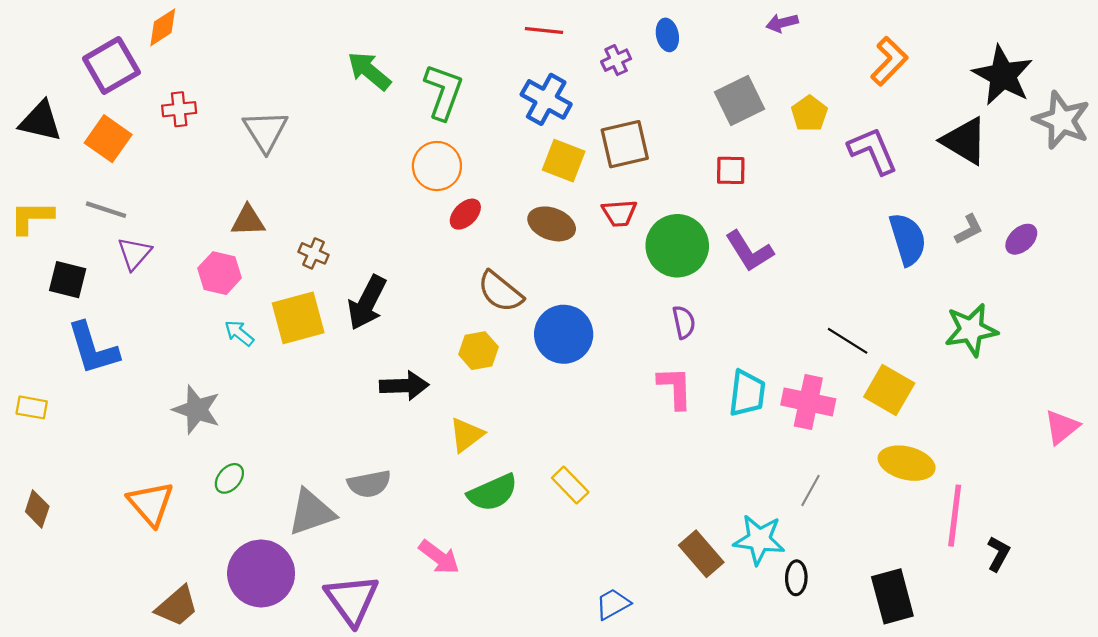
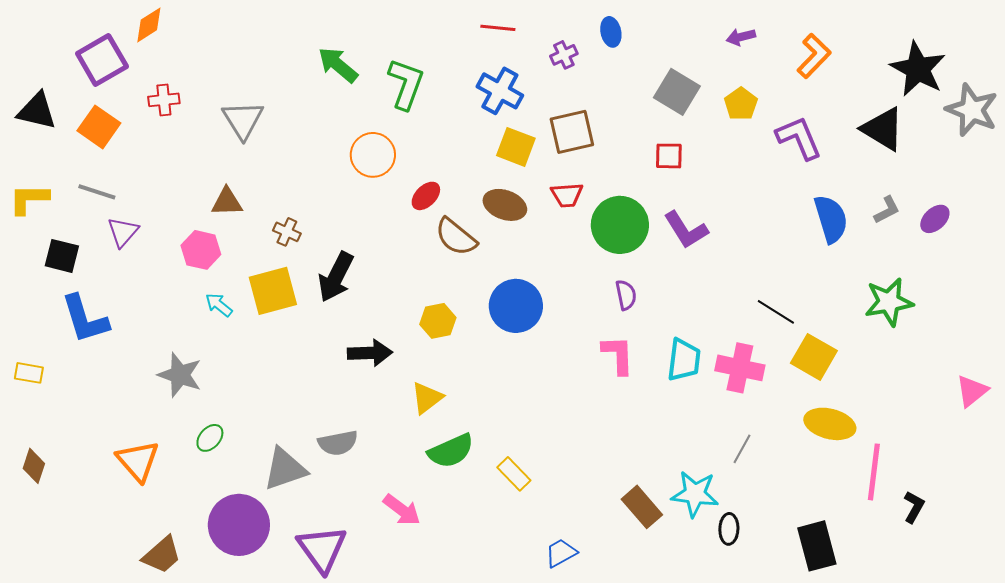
purple arrow: (782, 23) -> (741, 37), moved
gray square: (739, 100) -> (677, 92), turned -33
orange circle: (437, 166) -> (373, 155), moved
brown semicircle: (500, 292) -> (456, 237), moved
yellow rectangle: (570, 485) -> (514, 474), moved

